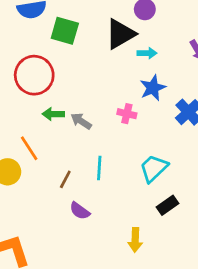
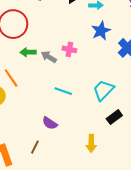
pink cross: (127, 114) -> (69, 49), moved
cyan line: (99, 168) -> (63, 91), turned -72
brown line: (65, 179) -> (35, 147), moved

